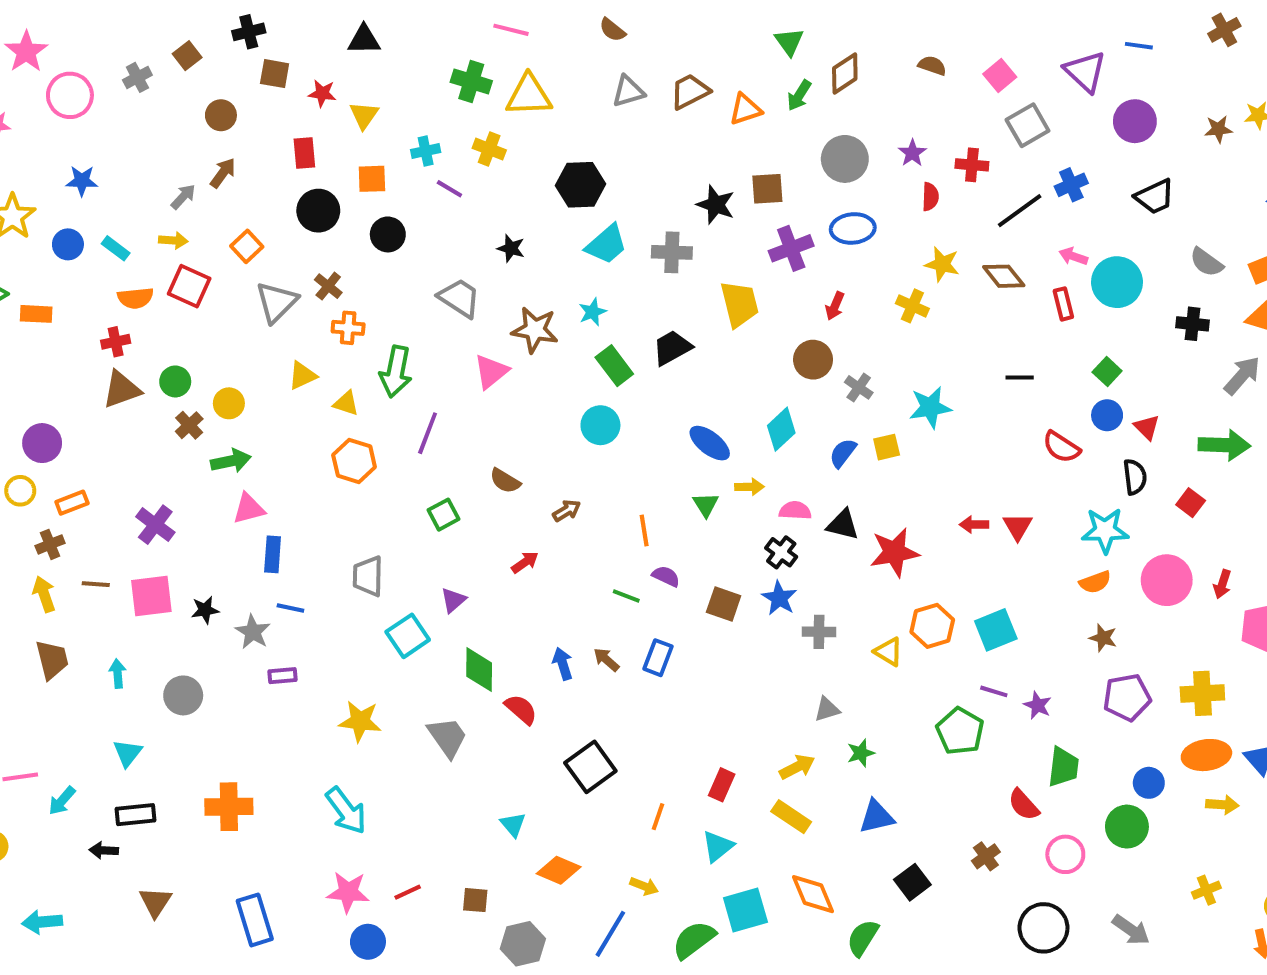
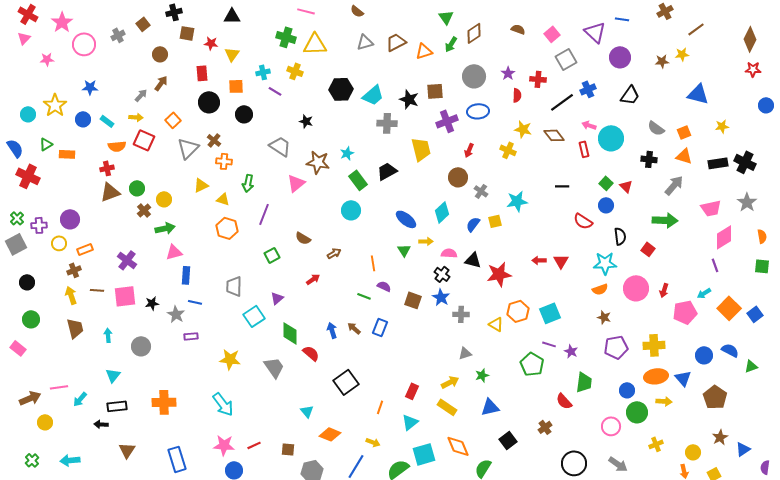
black trapezoid: (1155, 197) -> (630, 95), turned -30
cyan trapezoid: (606, 244) -> (373, 95), moved
green arrow: (396, 372) -> (248, 183), size x0.7
red triangle: (1147, 427) -> (626, 186), moved
green circle: (1127, 827) -> (637, 412), moved
pink circle: (1065, 854) -> (611, 426), moved

